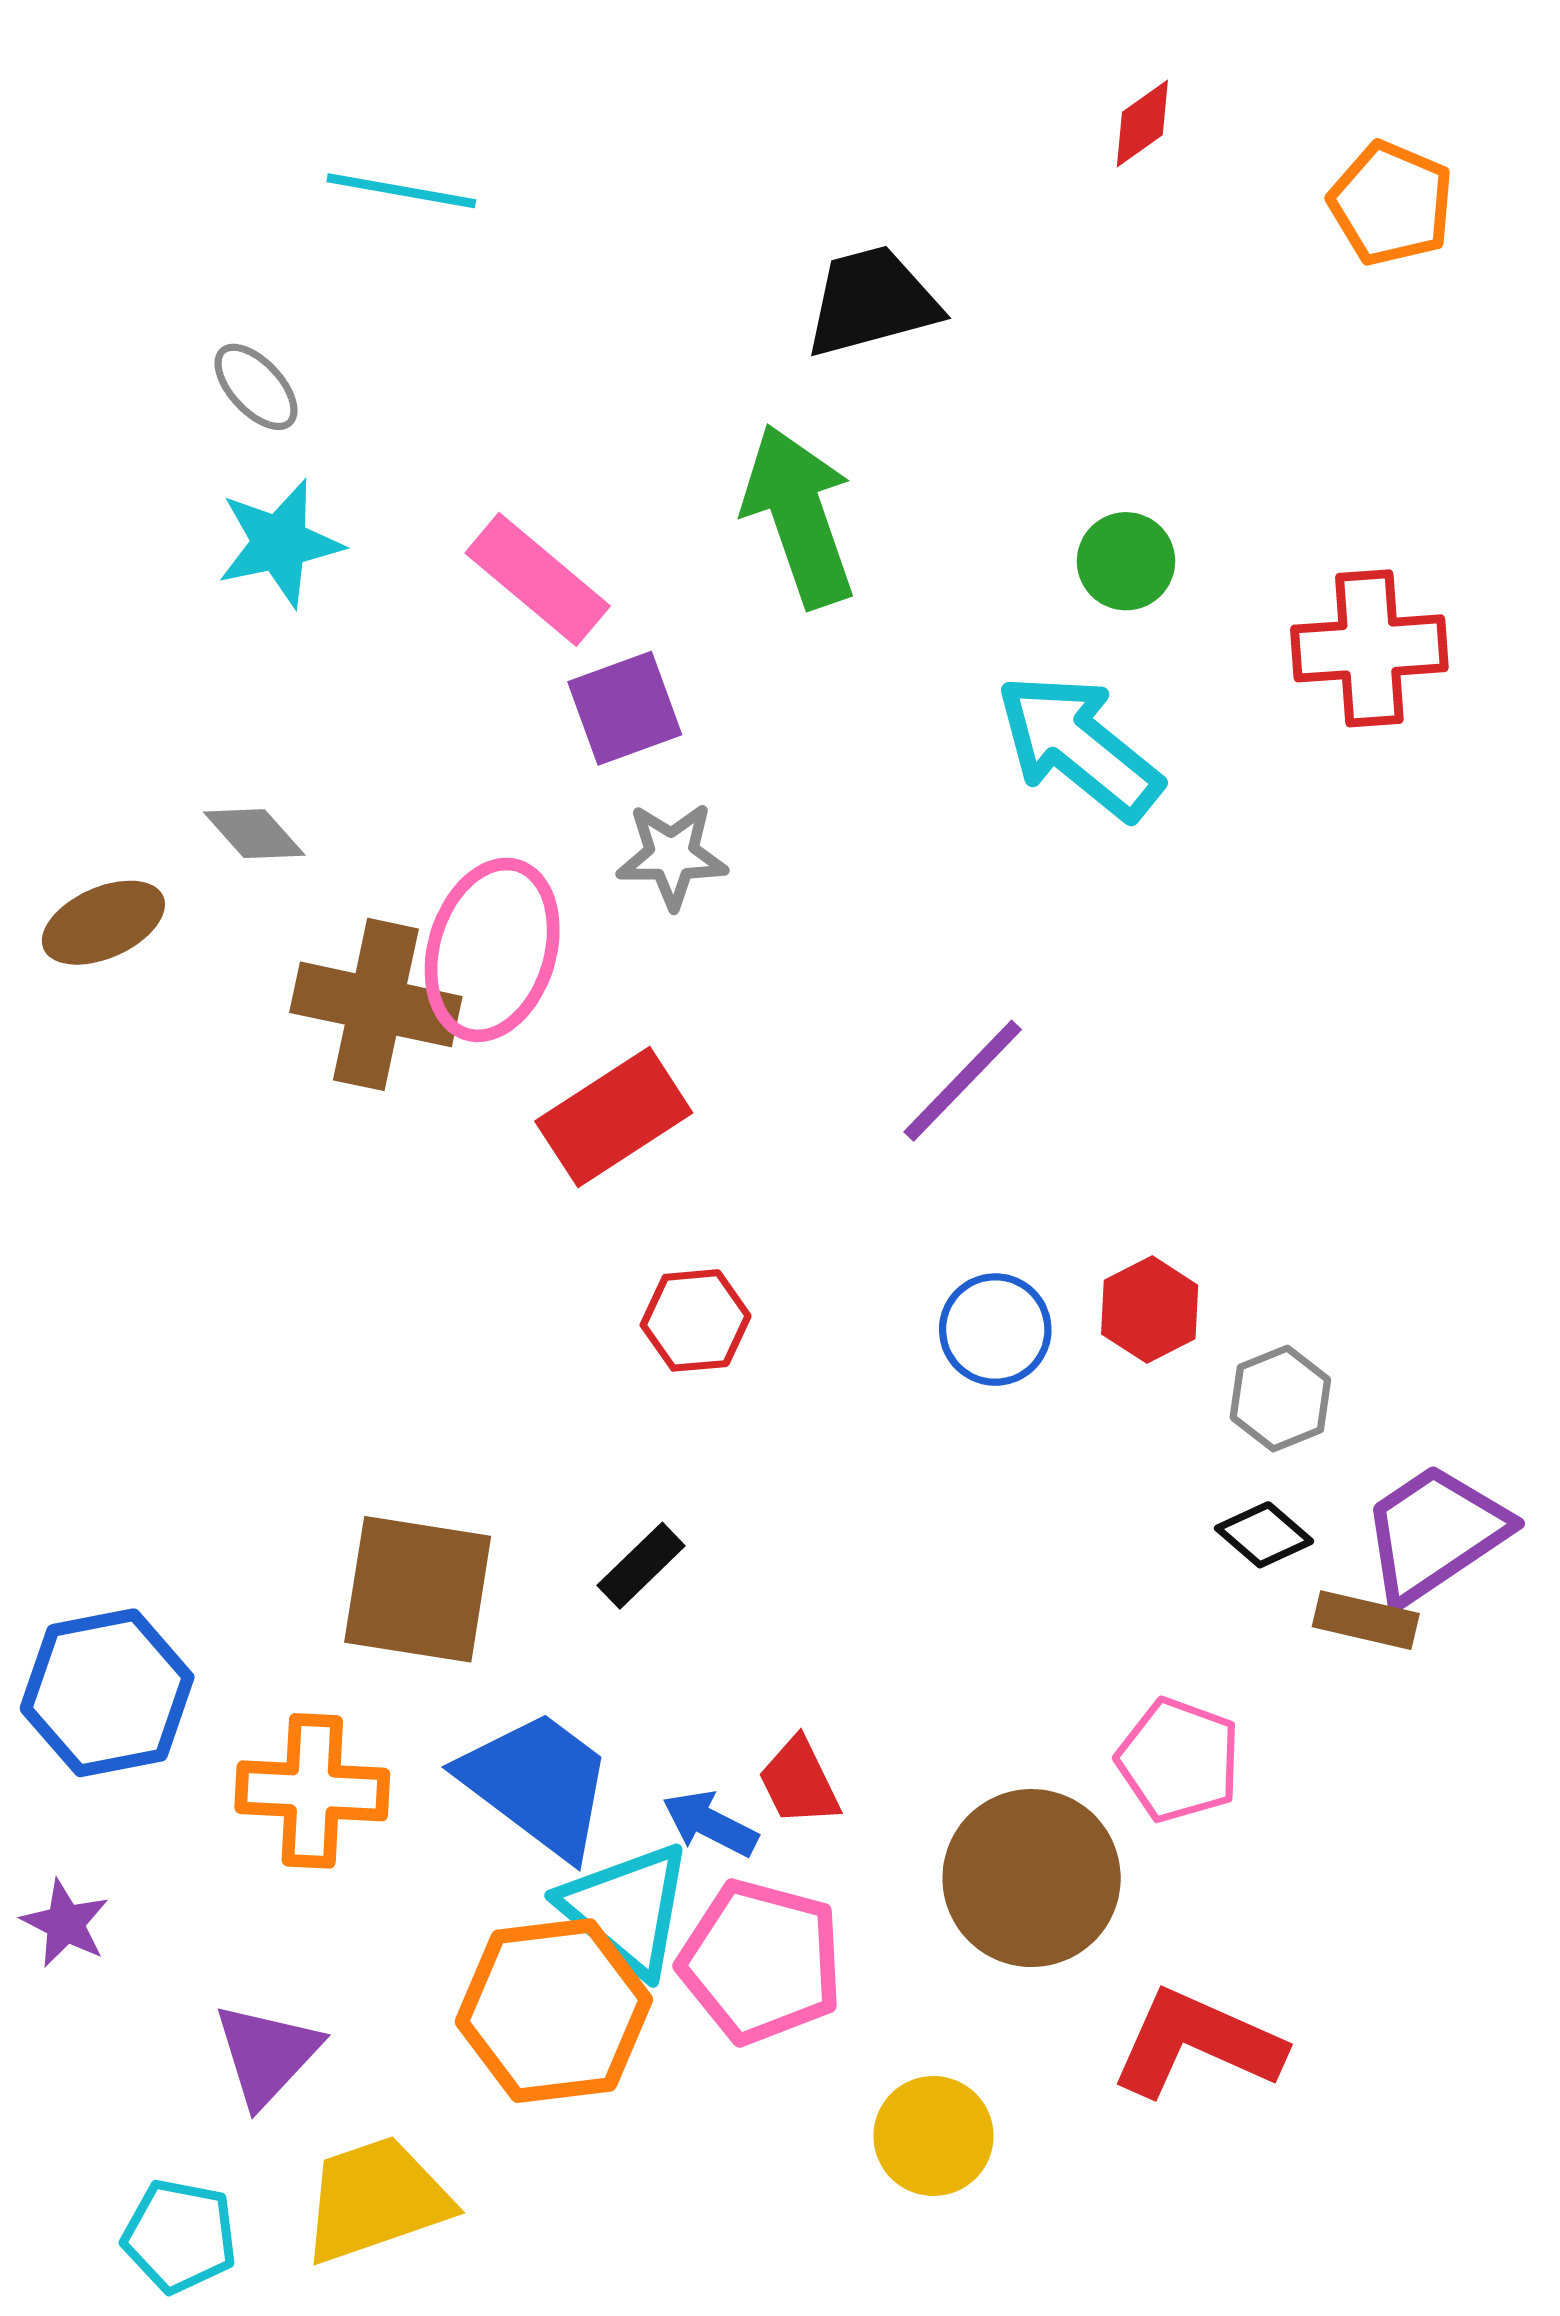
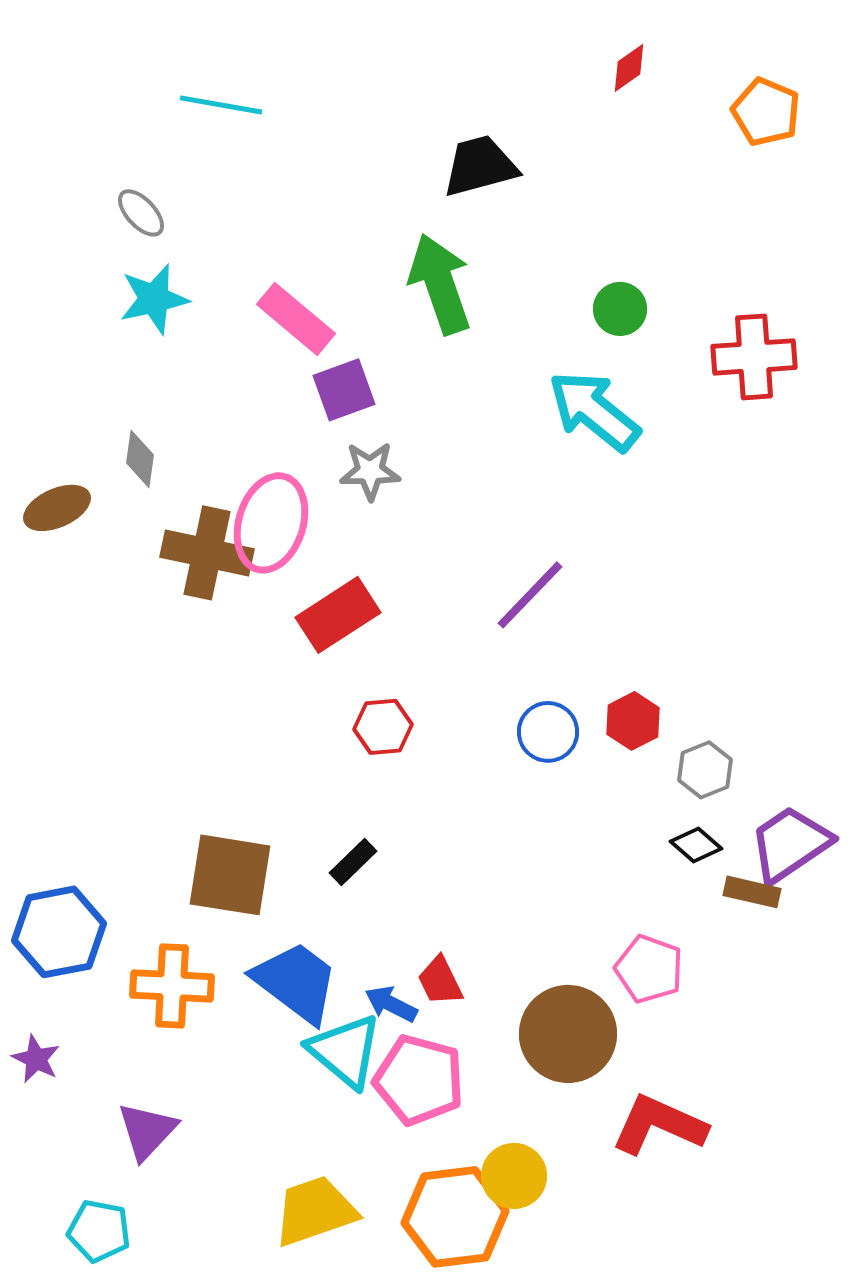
gray diamond: (254, 834) -> (140, 459), turned 50
orange hexagon: (554, 2011) -> (455, 1217), moved
yellow trapezoid: (376, 2200) -> (315, 1211), moved

